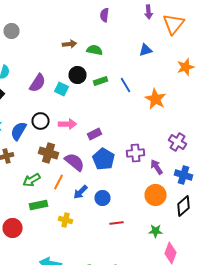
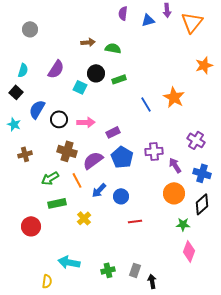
blue triangle: (146, 50) -> (148, 20), moved
purple semicircle: (38, 83) -> (56, 69), moved
blue line: (126, 85) -> (146, 104), moved
blue semicircle: (18, 131) -> (37, 109), moved
purple semicircle: (74, 162) -> (93, 160), turned -75
orange line: (58, 182) -> (77, 180), turned -56
yellow cross: (66, 220) -> (84, 218), turned 32
green star: (156, 231) -> (183, 224), moved

